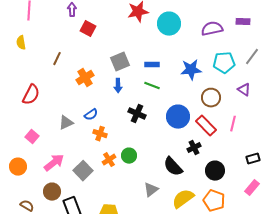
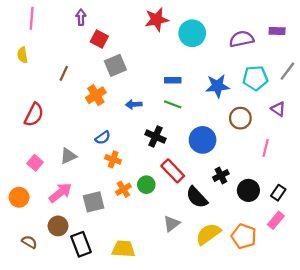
gray square: (120, 62) -> (115, 65), moved
blue arrow: (118, 86) -> (134, 104), turned 88
gray triangle: (66, 123) -> (68, 156), moved
red rectangle: (206, 126) -> (173, 171), moved
black rectangle: (253, 159) -> (278, 193), moved, turned -40
gray square: (83, 171) -> (94, 202), turned 30
black circle: (215, 171) -> (248, 190), moved
pink rectangle: (252, 188) -> (276, 220), moved

